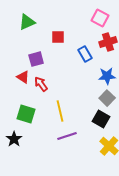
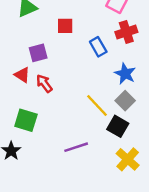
blue star: (107, 76) -> (125, 74), turned 30
yellow line: (60, 111) -> (97, 106), moved, turned -30

